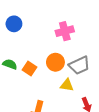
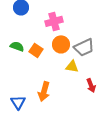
pink cross: (65, 31) -> (54, 21), moved

